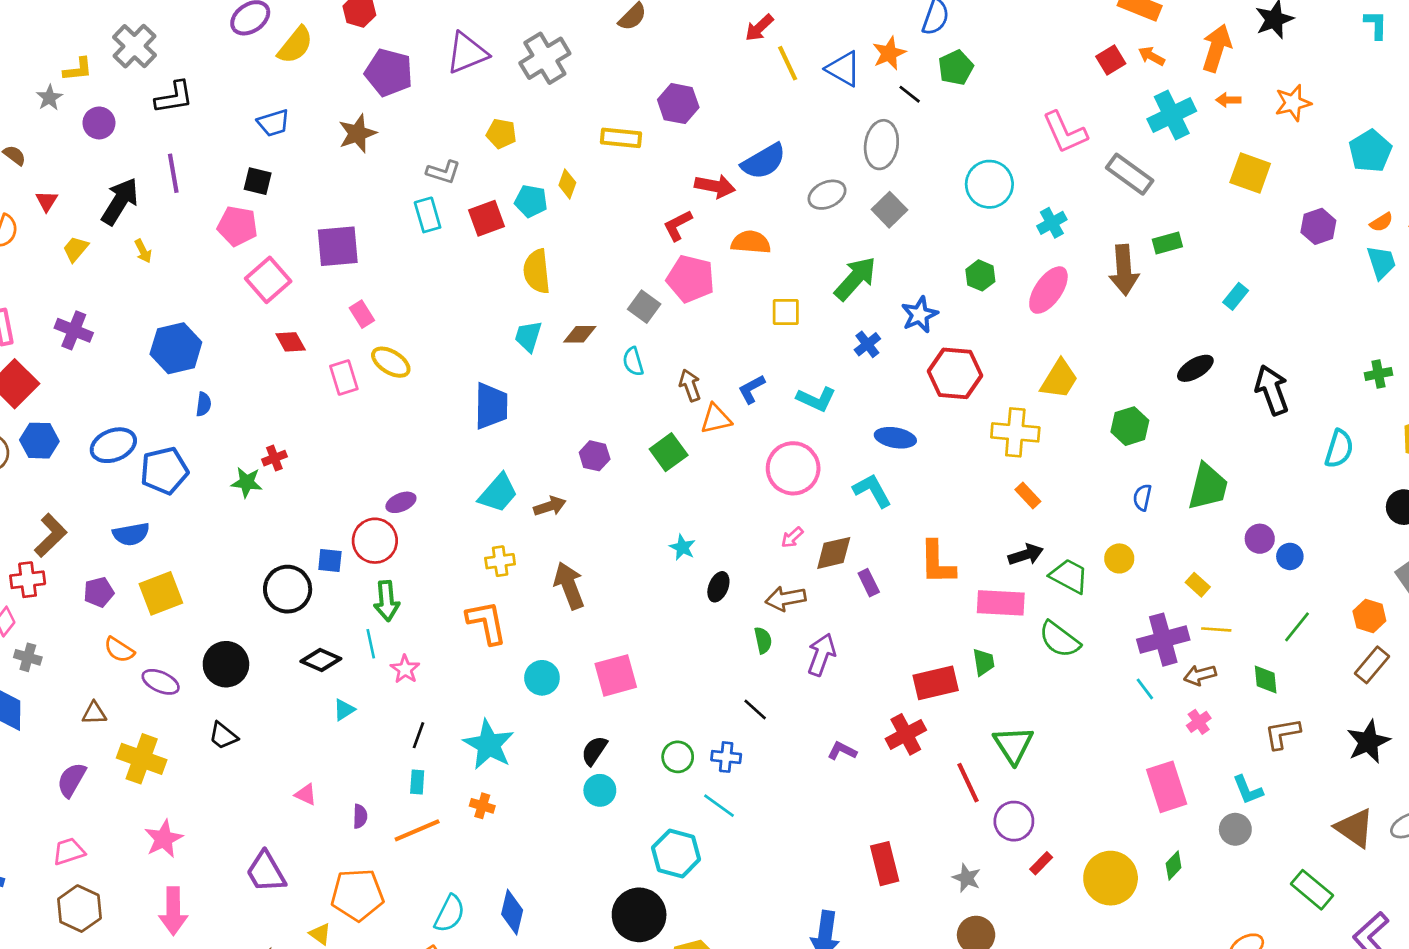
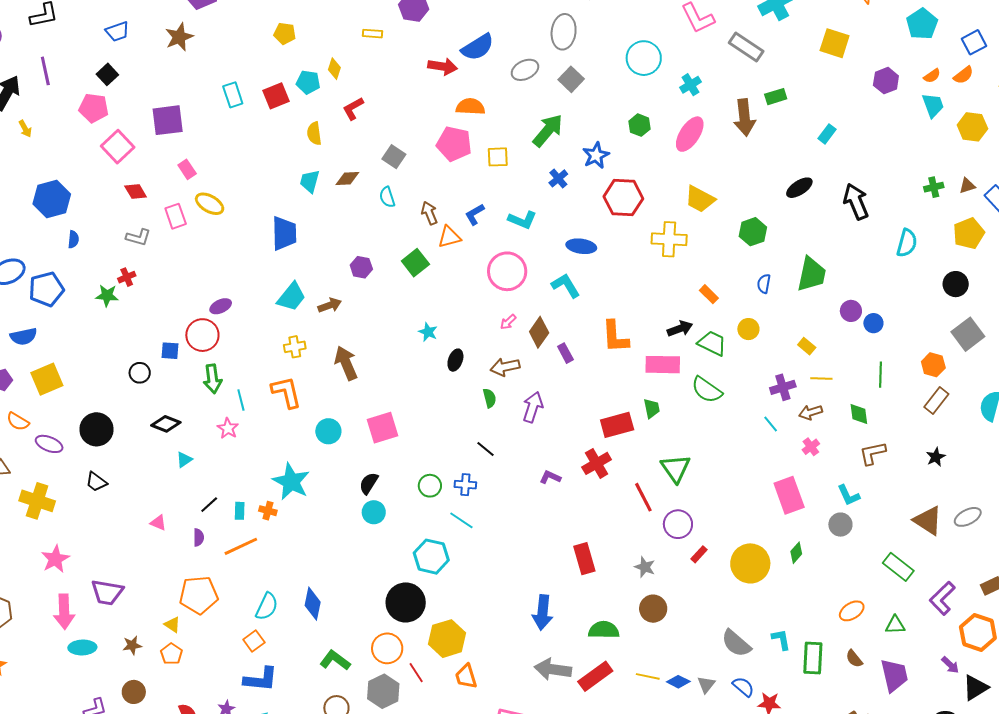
yellow rectangle: (621, 138) -> (373, 34), size x0.7
gray L-shape: (443, 172) -> (138, 237), moved
black square: (258, 181) -> (107, 74), turned 35
red L-shape: (678, 225) -> (353, 109), moved
yellow semicircle: (537, 271) -> (314, 133), size x0.7
pink pentagon: (691, 279) -> (454, 144), moved
yellow trapezoid: (1059, 379) -> (700, 199), turned 88
orange rectangle: (1028, 495) -> (709, 294), moved
brown diamond: (834, 553) -> (539, 332), turned -40
black circle: (288, 589) -> (140, 373), size x0.6
green line: (1297, 627) -> (880, 375), turned -35
purple cross: (1163, 640) -> (783, 387), size x0.7
cyan line: (371, 644) -> (241, 400), moved
black line: (418, 735) -> (209, 505), moved, turned 30
black star: (1368, 742) -> (936, 457), size x0.6
orange cross: (482, 806) -> (268, 511), moved
purple trapezoid: (266, 872) -> (107, 592), moved, turned -48

